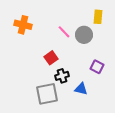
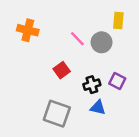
black cross: (62, 76) -> (92, 85), moved
gray square: (47, 94) -> (57, 114), turned 30

